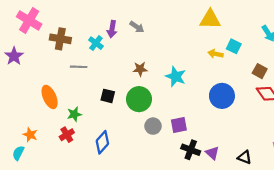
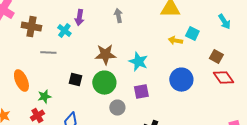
gray arrow: (137, 27) -> (118, 16), moved, turned -136
brown star: (140, 69) -> (105, 55), size x1.5
purple square: (179, 125) -> (141, 92), moved

